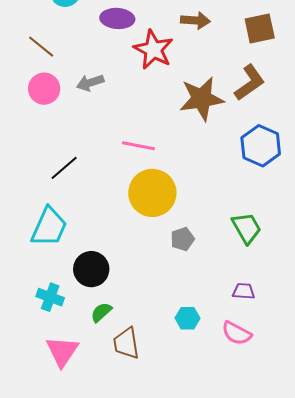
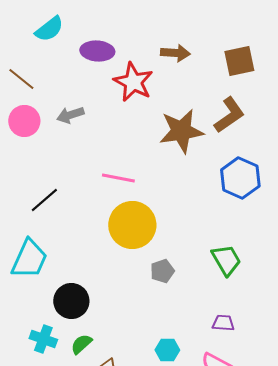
cyan cross: (50, 297) -> (43, 339), moved

